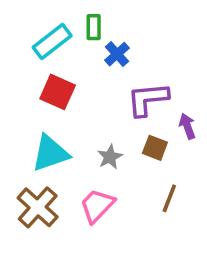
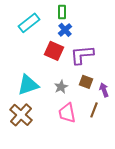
green rectangle: (94, 27) -> (62, 12), moved
red square: (58, 92) -> (54, 51), moved
purple arrow: (187, 126) -> (104, 90), moved
pink trapezoid: (97, 206) -> (67, 113), moved, turned -55

